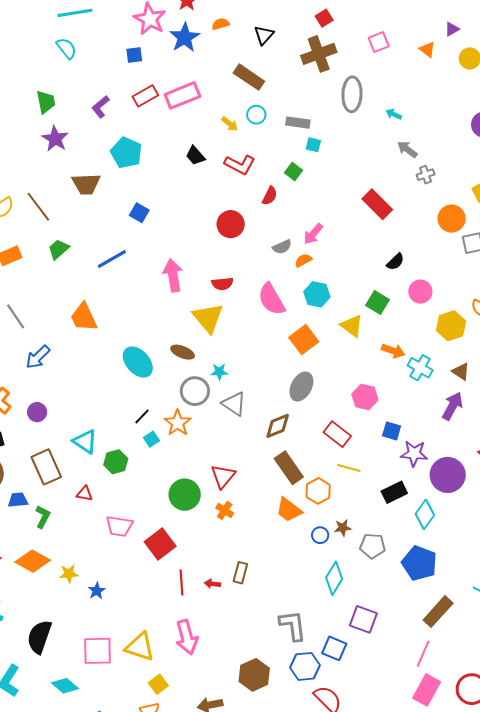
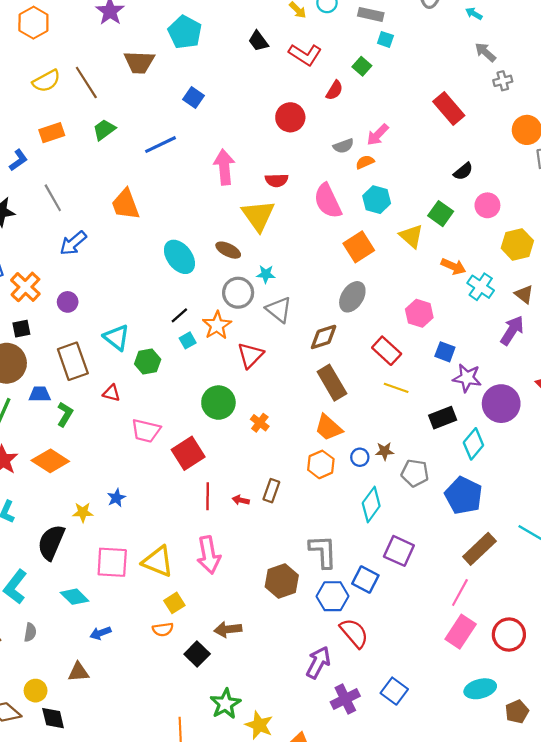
red triangle: (223, 476) -> (250, 355), moved
orange hexagon: (318, 491) -> (321, 464), moved
yellow star: (69, 574) -> (83, 512), moved
brown hexagon: (254, 675) -> (282, 581), moved

